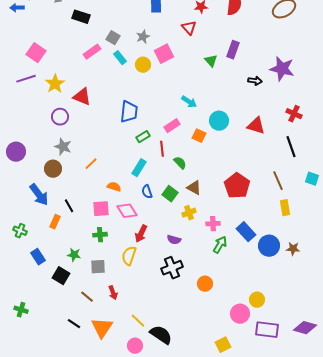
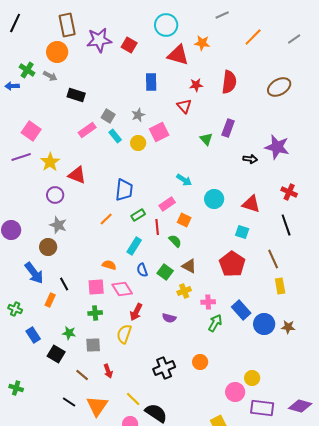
orange square: (199, 136) -> (184, 220), moved
orange line: (91, 164) -> (106, 219), moved
cyan square: (312, 179) -> (242, 232), moved
black cross: (172, 268) -> (164, 368), moved

